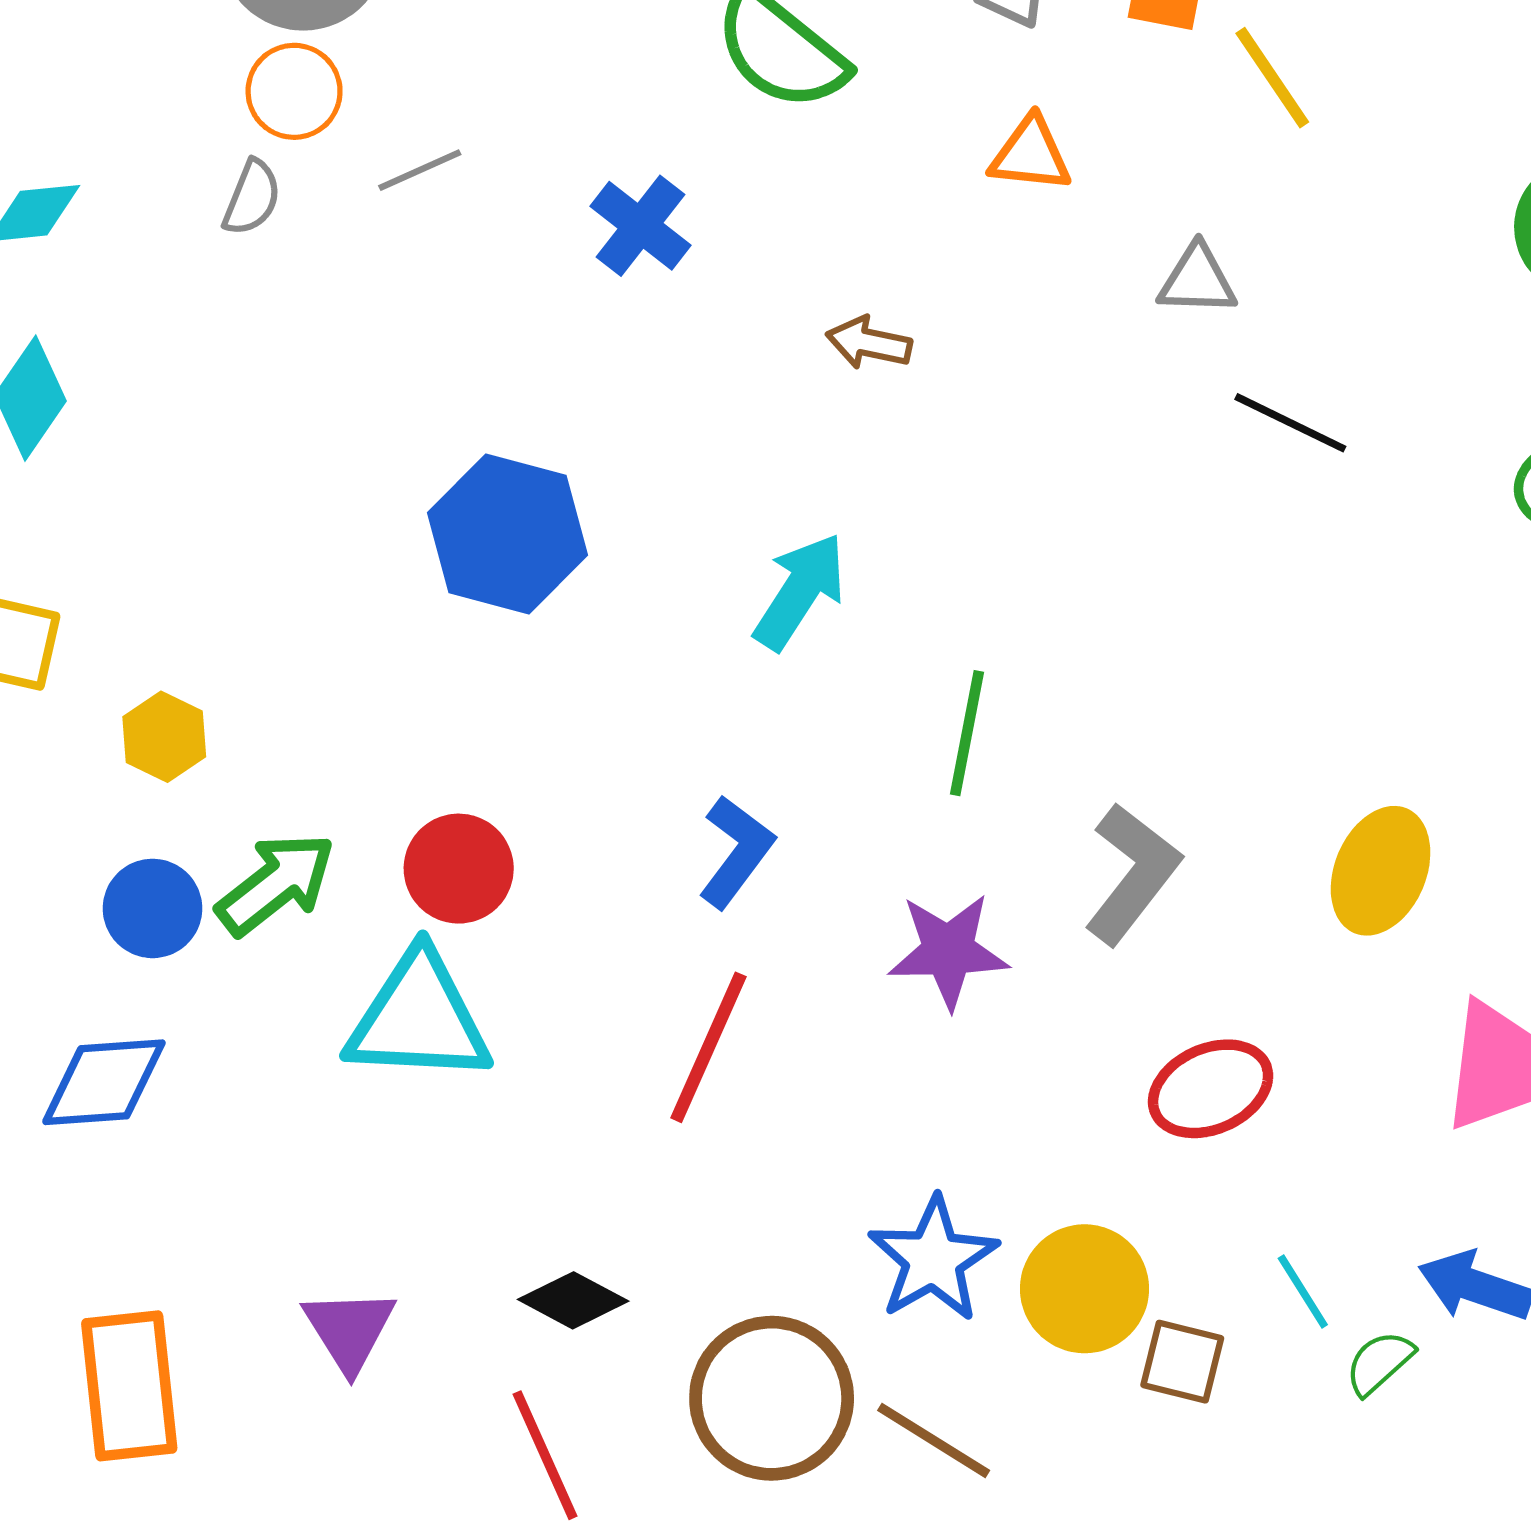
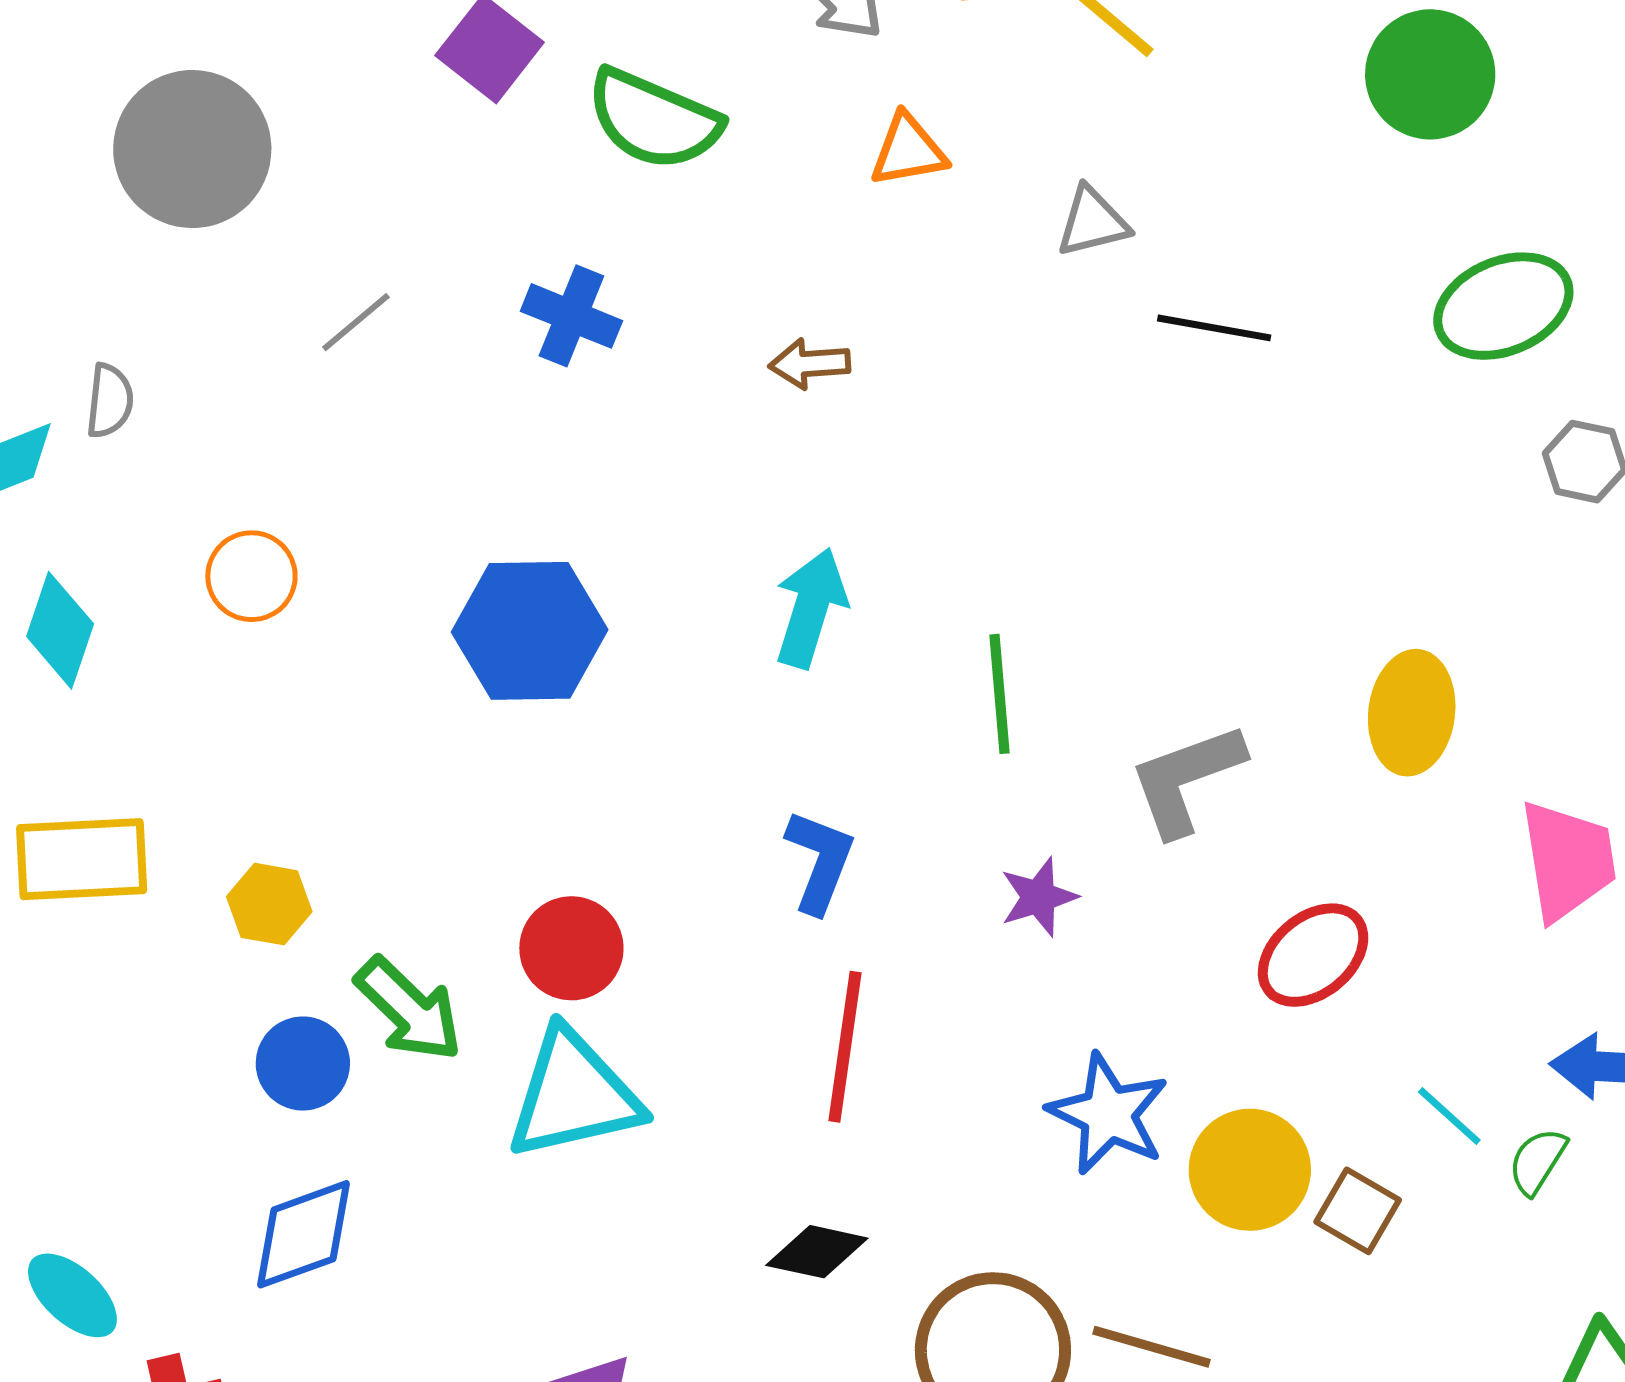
orange circle: (294, 91) -> (251, 576), moved
gray semicircle: (252, 198) -> (110, 401), moved
gray L-shape: (1132, 874) -> (1186, 779), turned -132
green arrow: (276, 884) -> (409, 1009), turned 98
purple star: (948, 951) -> (1039, 897), size x0.7
blue star: (933, 1259) -> (1108, 1114), moved
black diamond: (573, 1300) -> (817, 1252), moved
brown square: (1182, 1362) -> (1358, 1211), turned 32

